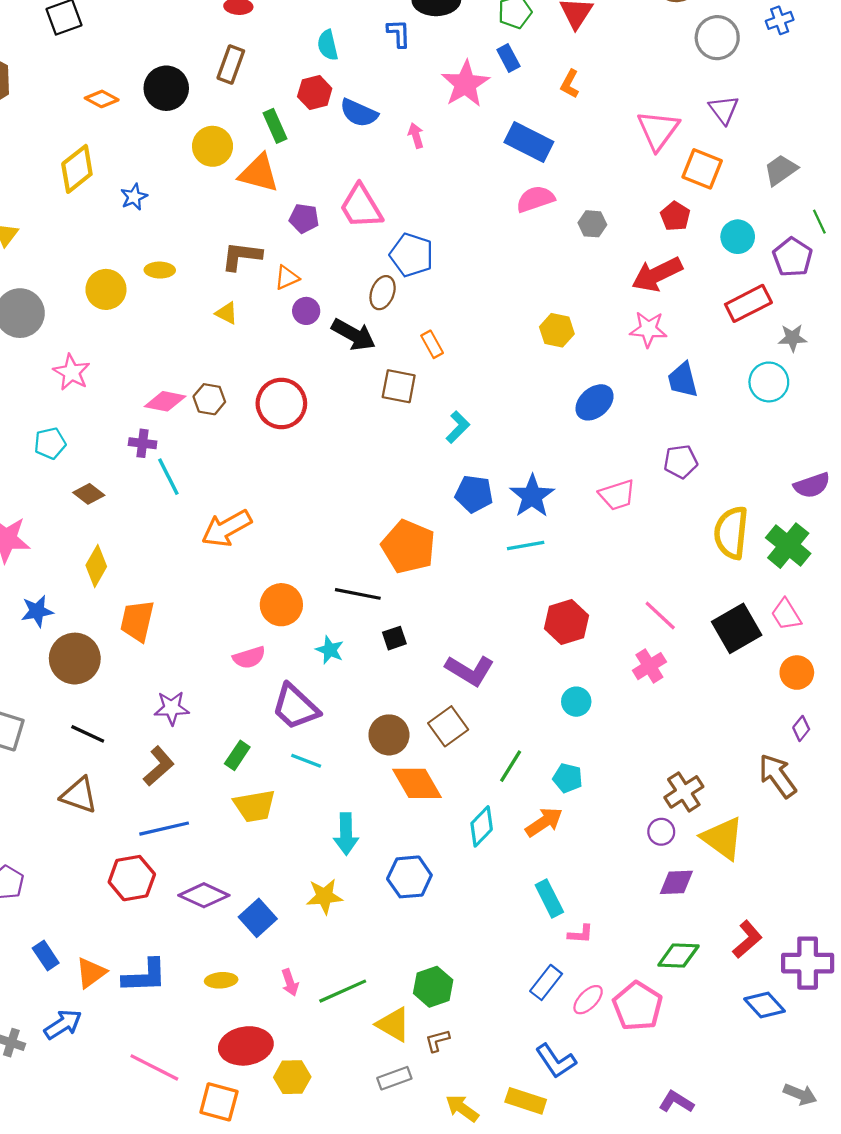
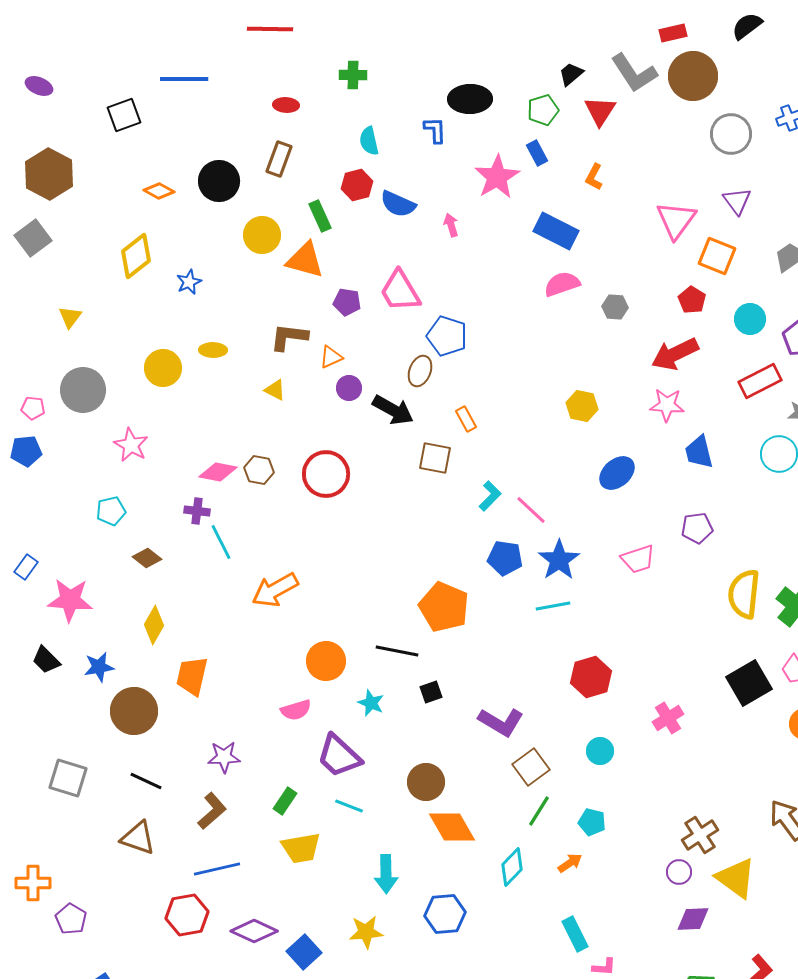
pink line: (660, 615) -> (531, 510), moved
brown square: (448, 726) -> (531, 767), moved
orange arrow: (544, 822) -> (570, 863), size x0.7

